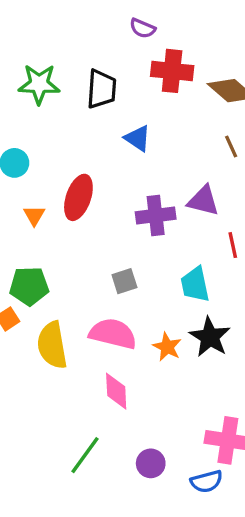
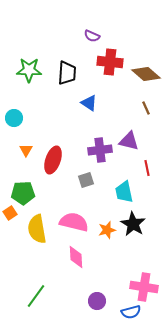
red ellipse: (78, 197) -> (53, 160), moved
gray square: (124, 281) -> (86, 180), moved
orange star: (167, 347) -> (107, 230), turned 30
green line: (85, 455) -> (36, 296), moved

